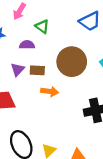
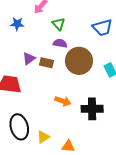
purple semicircle: (27, 45) -> (60, 43), moved
orange arrow: (50, 91) -> (63, 101), moved

